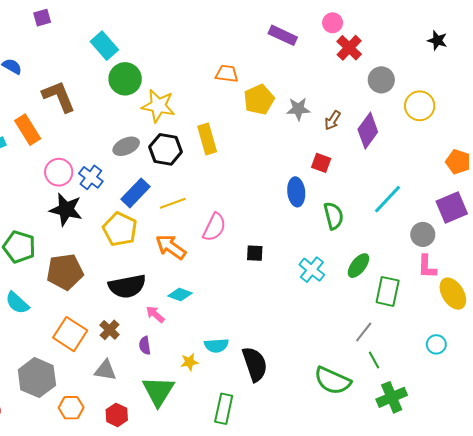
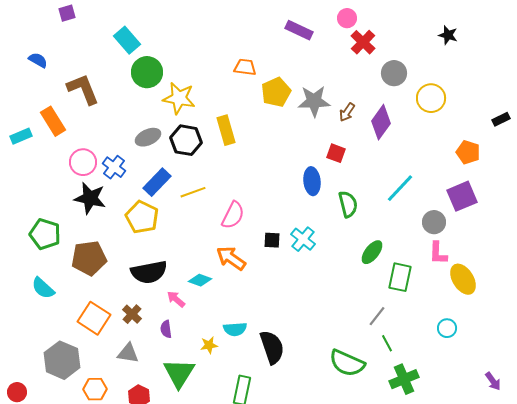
gray star: (298, 109) -> (314, 101), size x1.4
orange arrow: (171, 247) -> (231, 258), moved
cyan cross: (312, 270) -> (303, 239), moved

